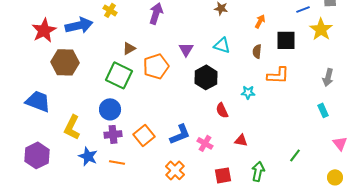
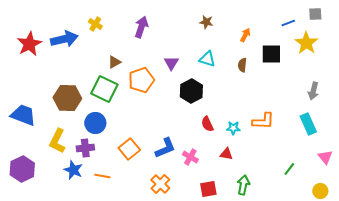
brown hexagon: (65, 62) -> (67, 98), moved
orange L-shape: (278, 75) -> (263, 121), moved
cyan star: (248, 92) -> (233, 128), moved
cyan rectangle: (323, 110) -> (308, 124), size x1.5
purple cross: (113, 134) -> (85, 148), moved
green line: (295, 155) -> (289, 169), moved

